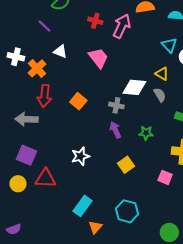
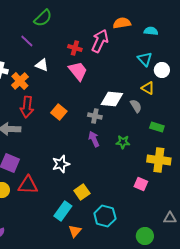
red cross: (95, 21) -> (75, 48), moved
yellow triangle: (162, 74) -> (148, 88), moved
yellow square: (126, 165) -> (82, 192), moved

